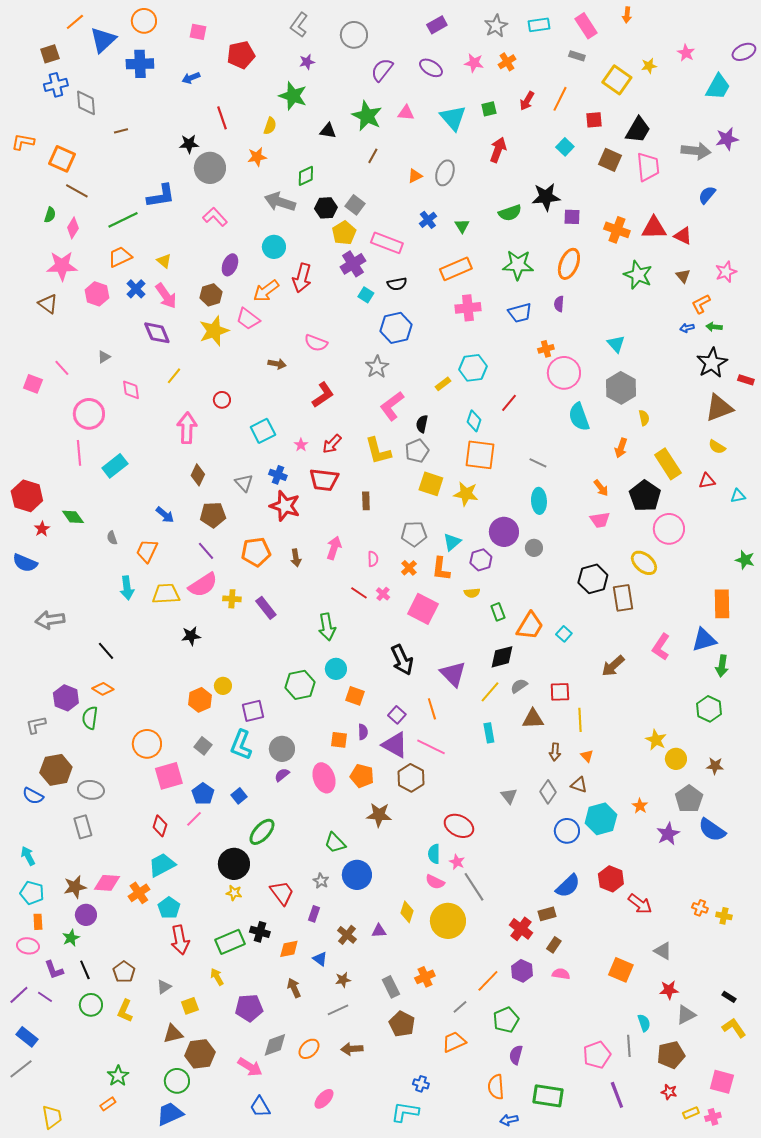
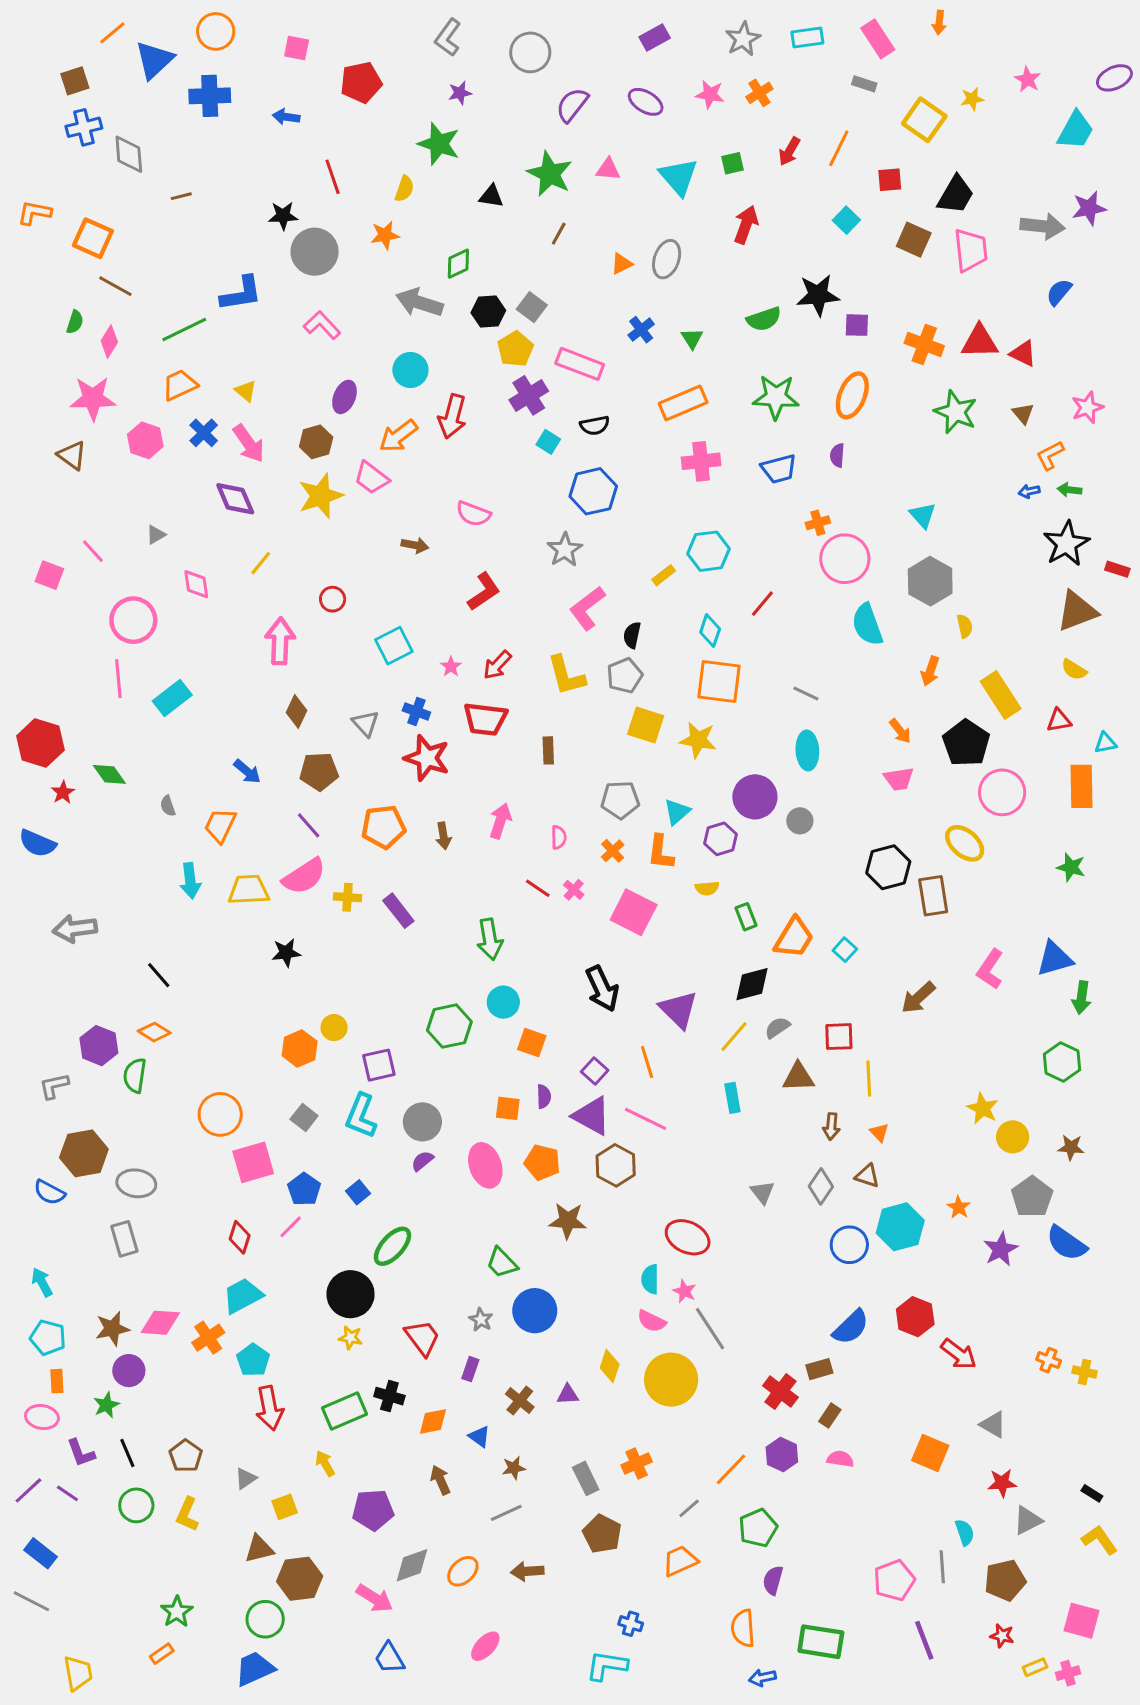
blue arrow: (191, 78) -> (286, 117), turned 30
green star: (745, 560) -> (1071, 867), moved
orange rectangle: (722, 604) -> (1081, 786), moved
gray line: (21, 1069) -> (31, 1601), turned 65

